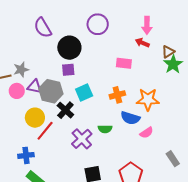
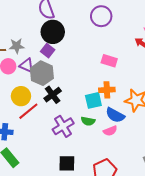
black circle: (69, 48) -> (53, 32), moved
pink rectangle: (124, 63) -> (109, 61), moved
purple square: (68, 70) -> (48, 51), moved, turned 32
cyan square: (84, 93) -> (93, 100), moved
pink semicircle: (147, 133) -> (110, 131), moved

